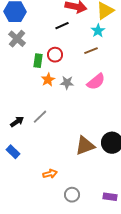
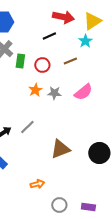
brown line: (91, 51) -> (70, 61), moved
green rectangle: (38, 61) -> (20, 61), moved
brown triangle: (85, 146) -> (60, 149), moved
purple rectangle: (110, 197) -> (88, 207), moved

